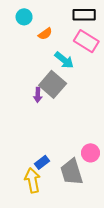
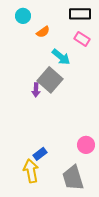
pink rectangle: (86, 41) -> (82, 39), size x0.7
gray trapezoid: (72, 172) -> (73, 178), moved

